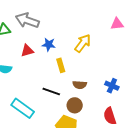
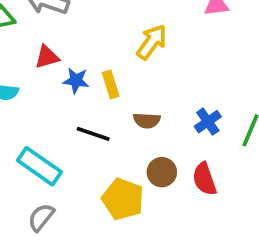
blue star: (49, 45) -> (76, 80), moved
blue cross: (112, 86) -> (208, 122), turned 32
brown circle: (75, 105) -> (162, 172), moved

